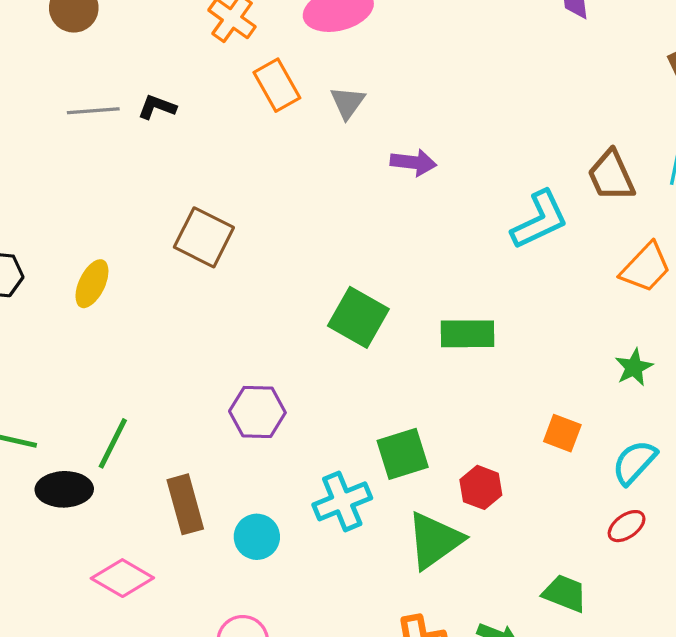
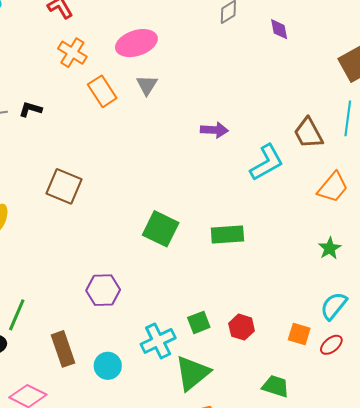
gray triangle: (348, 103) -> (147, 85), moved
purple arrow: (413, 162) -> (214, 130), moved
orange square: (562, 433) -> (299, 334), moved
green square: (403, 454) -> (199, 322), moved, size x0.7
green triangle: (435, 540) -> (192, 373), moved
green trapezoid: (565, 593) -> (276, 386), moved

